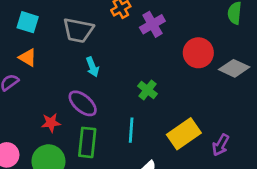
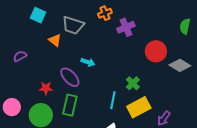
orange triangle: (28, 58) -> (55, 40), moved
cyan arrow: (92, 67) -> (88, 62), moved, turned -56
green cross: (148, 90) -> (133, 83), moved
cyan line: (131, 130) -> (113, 100), moved

